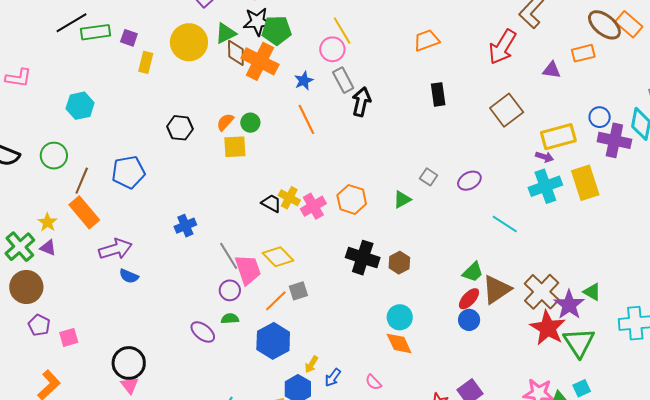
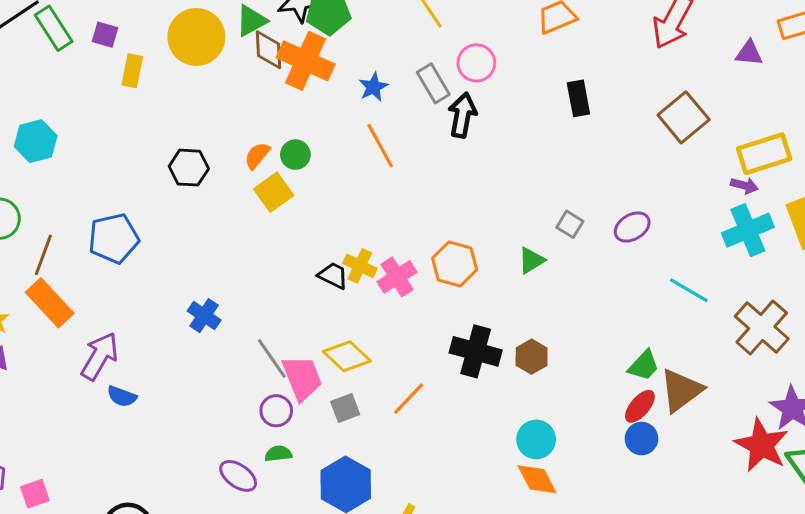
green rectangle: (95, 32) -> (54, 28), turned 68
pink circle: (332, 49) -> (476, 63), moved
yellow square: (235, 147) -> (274, 192), turned -30
blue cross: (185, 226) -> (204, 316), turned -30
purple arrow: (115, 249) -> (100, 356), turned -40
gray square: (298, 291) -> (345, 408), moved
brown cross: (542, 292) -> (762, 328), moved
orange line: (276, 301) -> (409, 399), moved

